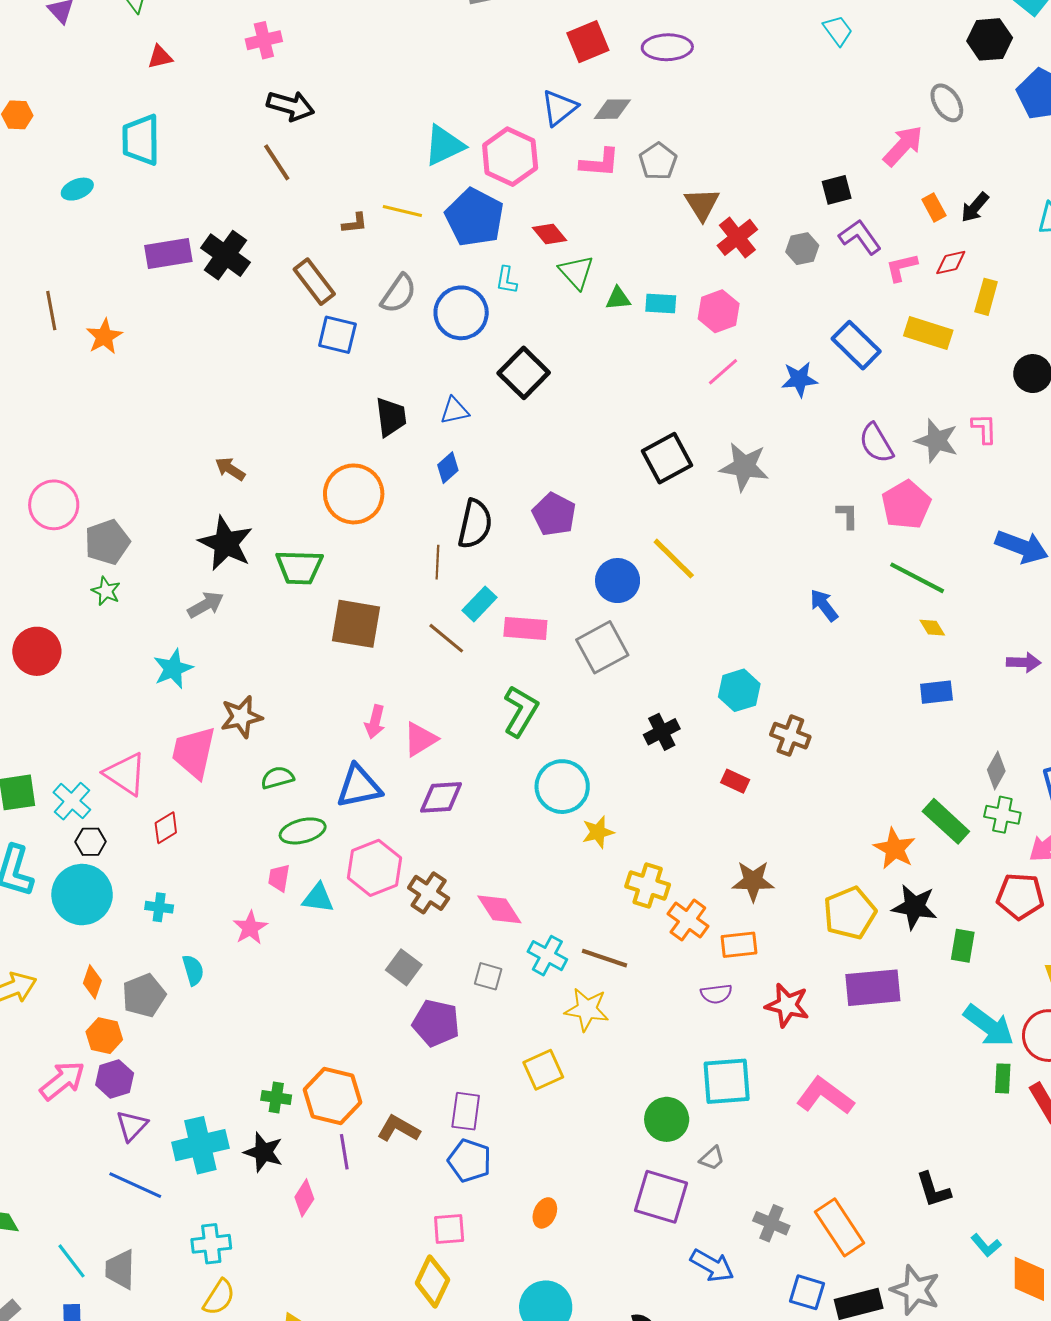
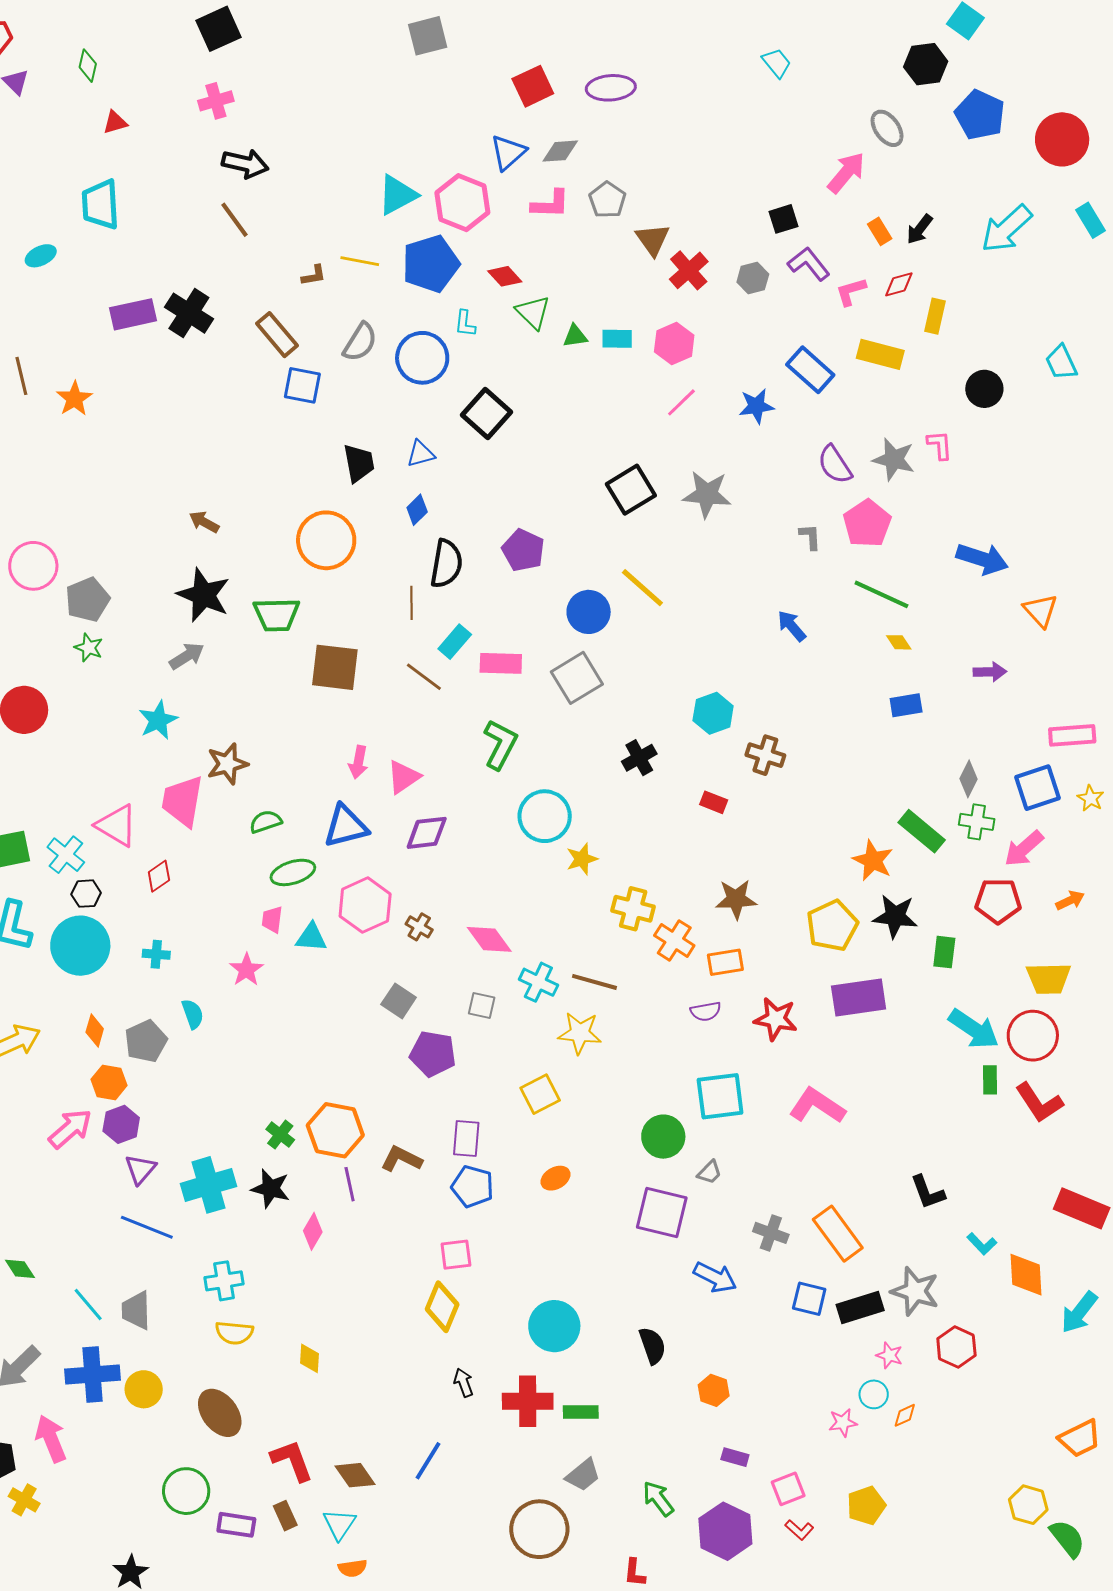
blue pentagon: (475, 217) -> (431, 264), turned 30
brown cross: (429, 893) -> (419, 927), size x0.7
green cross: (276, 1098) -> (280, 1135), turned 32
orange ellipse: (545, 1213) -> (556, 1178), moved, turned 40
yellow semicircle: (219, 1297) -> (234, 1333), turned 66

